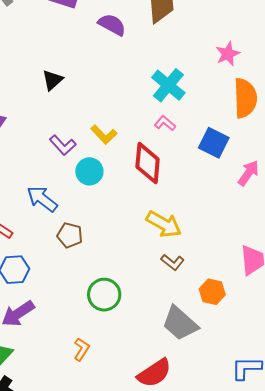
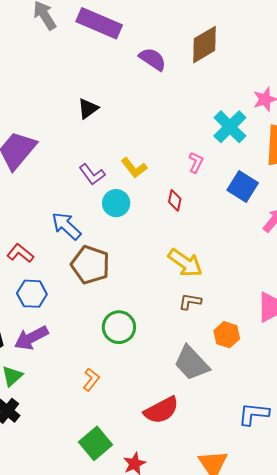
cyan cross: (168, 85) -> (230, 127), moved
pink L-shape: (165, 123) -> (196, 162), turned 70
red diamond: (148, 163) -> (175, 200), size x0.5
brown pentagon: (70, 235) -> (90, 265), size x1.5
brown L-shape: (173, 262) -> (190, 302), turned 145

